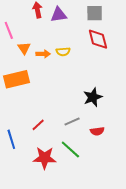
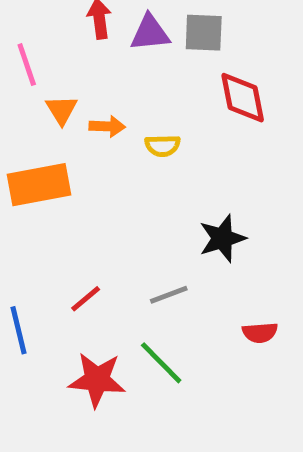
gray square: (95, 13) -> (204, 33), moved
yellow semicircle: (63, 52) -> (163, 146), moved
red semicircle: (97, 131) -> (260, 333), moved

